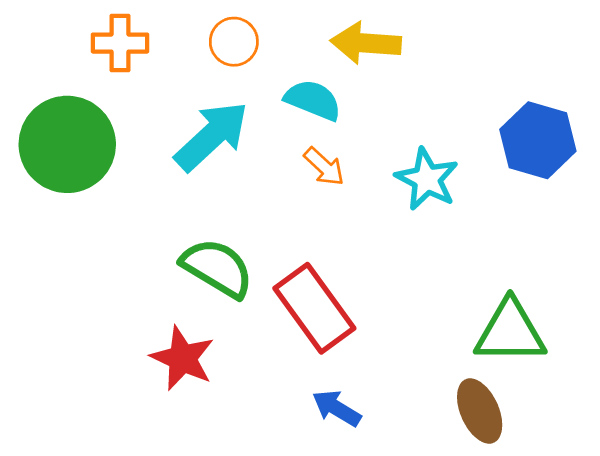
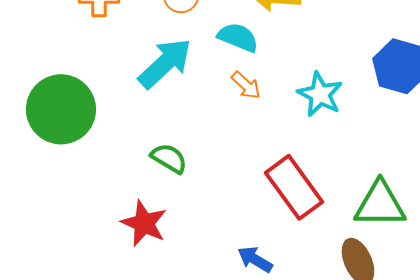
green circle: (67, 144) -> (61, 109), moved
green semicircle: (217, 268) -> (169, 158), size x0.7
red rectangle: (314, 308) -> (294, 187), moved

